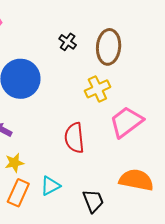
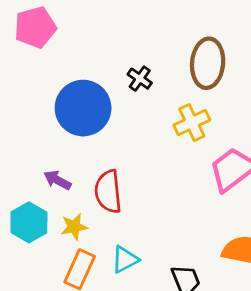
black cross: (68, 42) -> (140, 79), moved
red semicircle: (74, 138) -> (108, 192), moved

